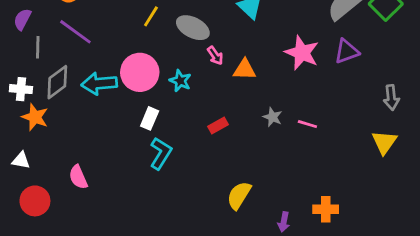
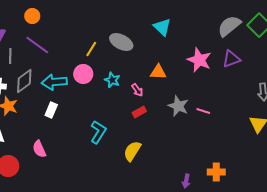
yellow line: (151, 16) -> (91, 49), moved
pink arrow: (215, 56) -> (137, 90), moved
pink circle: (140, 72) -> (83, 74), size x0.7
gray star: (273, 117) -> (178, 106), size x1.5
white rectangle: (150, 118) -> (51, 110), moved
yellow semicircle: (239, 195) -> (132, 151), moved

